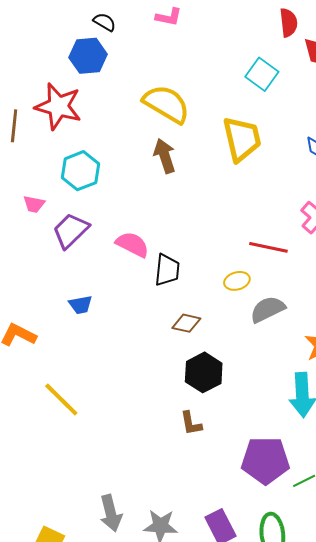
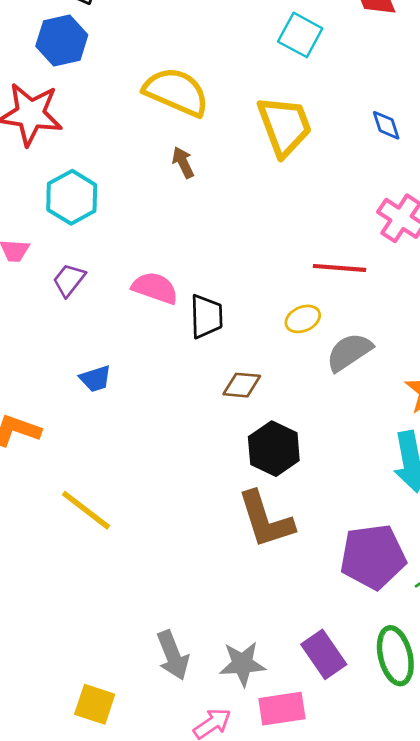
brown arrow: (165, 156) -> (183, 162), size x0.7
purple trapezoid: (71, 231) -> (69, 280), size x0.7
brown L-shape: (191, 423) -> (266, 520), size x1.8

